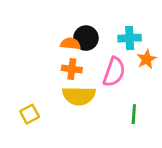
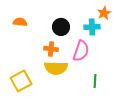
orange semicircle: (70, 44) -> (20, 22), moved
orange star: (146, 59) -> (104, 13), moved
yellow square: (30, 114) -> (21, 81), size x1.5

